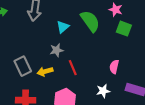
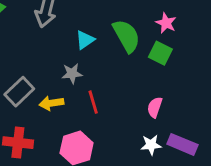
green square: (124, 29) -> (160, 53), moved
gray rectangle: (23, 66) -> (19, 92), turned 66
white star: (103, 91) -> (151, 145), moved

